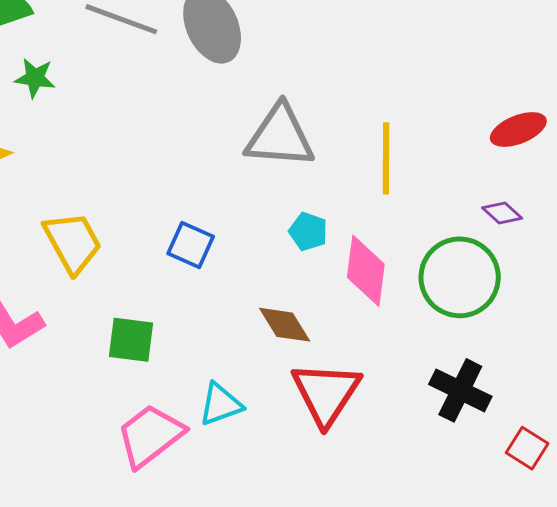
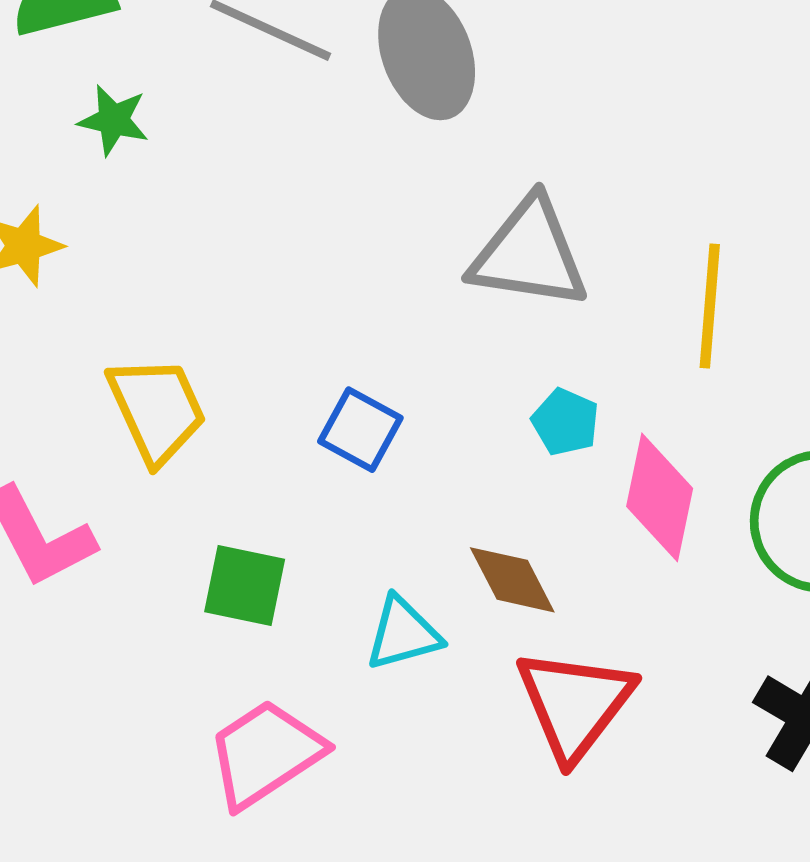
cyan triangle: (221, 404) -> (403, 633), moved

